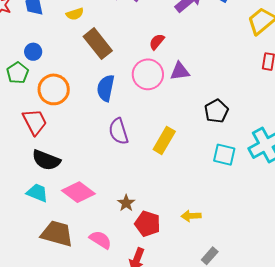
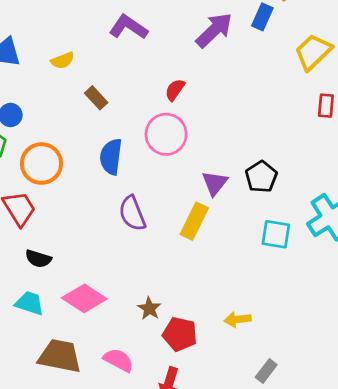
brown rectangle: (98, 44) -> (96, 98), size x0.6
purple triangle: (180, 71) -> (215, 183), moved, turned -40
black semicircle: (46, 160) -> (38, 259), size x0.7

